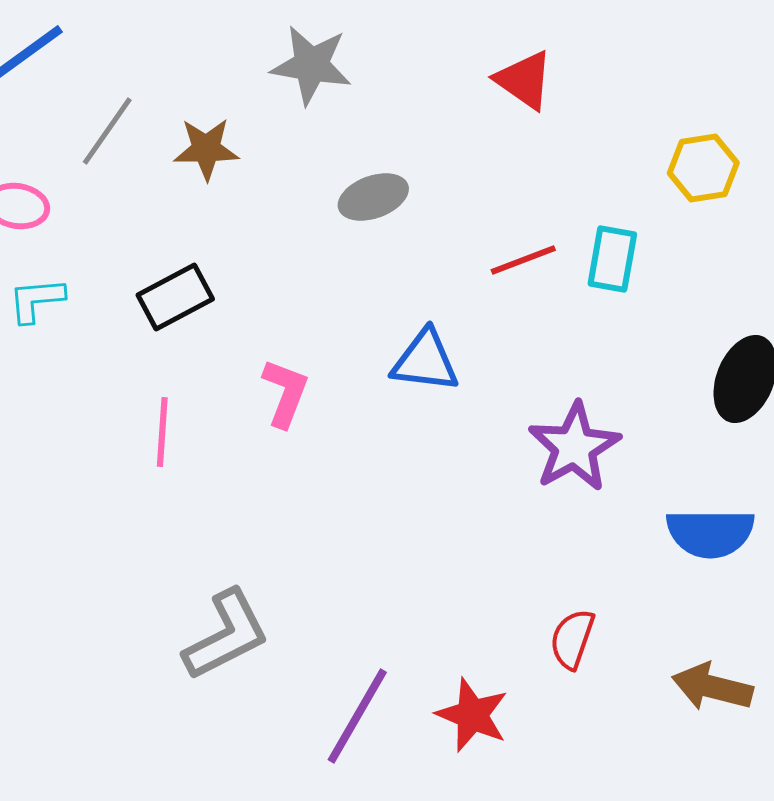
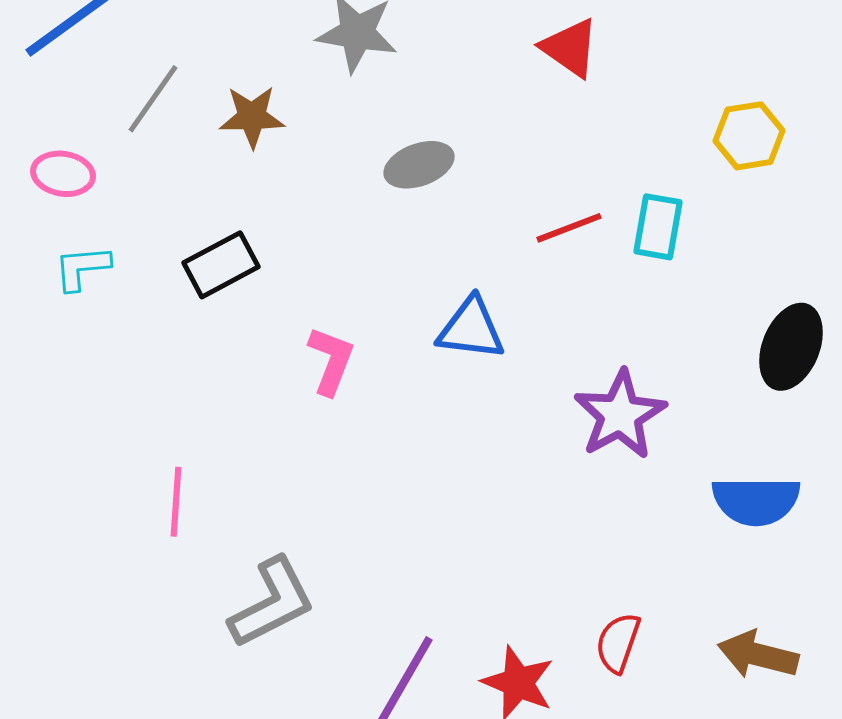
pink line: (162, 432) -> (176, 502), moved
red semicircle: (572, 639) -> (618, 643), moved

